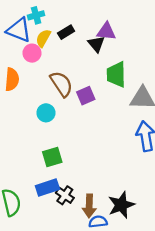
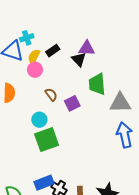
pink circle: (32, 53) -> (35, 70), moved
brown semicircle: (61, 84) -> (51, 95), size x0.6
green square: (52, 157) -> (47, 140), moved, size x1.4

